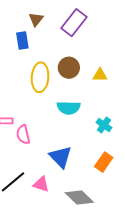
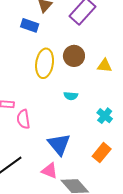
blue rectangle: (22, 41) -> (30, 25), turned -66
cyan semicircle: (69, 108) -> (71, 96), size x0.6
pink triangle: (41, 184) -> (50, 171), moved

